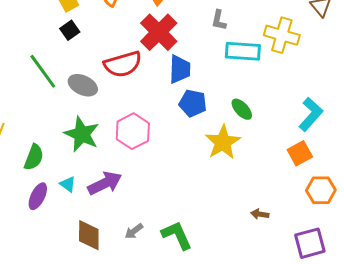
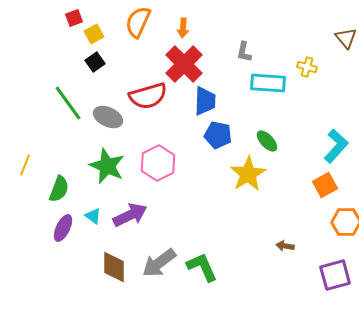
yellow cross: (282, 35) -> (307, 67), size x0.6
gray arrow: (134, 231) -> (159, 263), size x1.8

